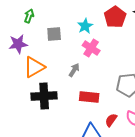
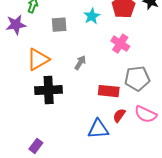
purple star: (18, 44) -> (16, 25), moved
pink cross: (91, 48) -> (120, 44), moved
red rectangle: (89, 97) -> (109, 91), moved

